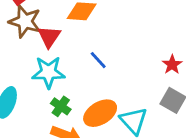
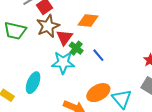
brown star: (25, 21) -> (48, 26), turned 30
green cross: (61, 106) -> (76, 48), moved

